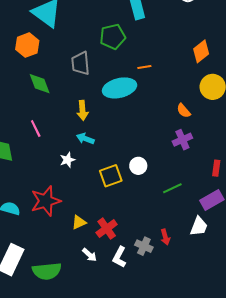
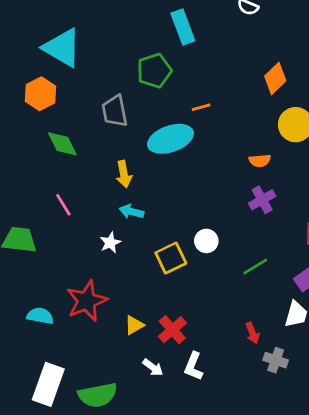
orange semicircle: (184, 111) -> (260, 161), turned -49
gray cross: (144, 246) -> (276, 360), moved

